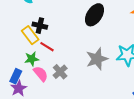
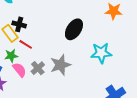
black ellipse: (95, 15) -> (74, 29), moved
gray star: (97, 59) -> (60, 65), moved

